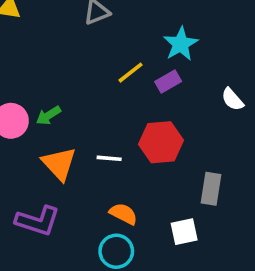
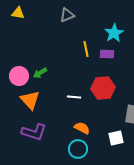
yellow line: (131, 73) -> (86, 49), turned -63
purple rectangle: (168, 82) -> (107, 54), turned 32
orange triangle: (59, 164) -> (30, 100), moved

